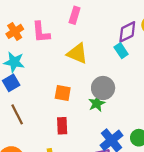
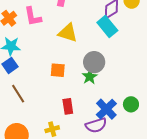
cyan rectangle: (121, 51) -> (107, 26), size x1.5
red rectangle: (62, 126) -> (68, 106), moved

